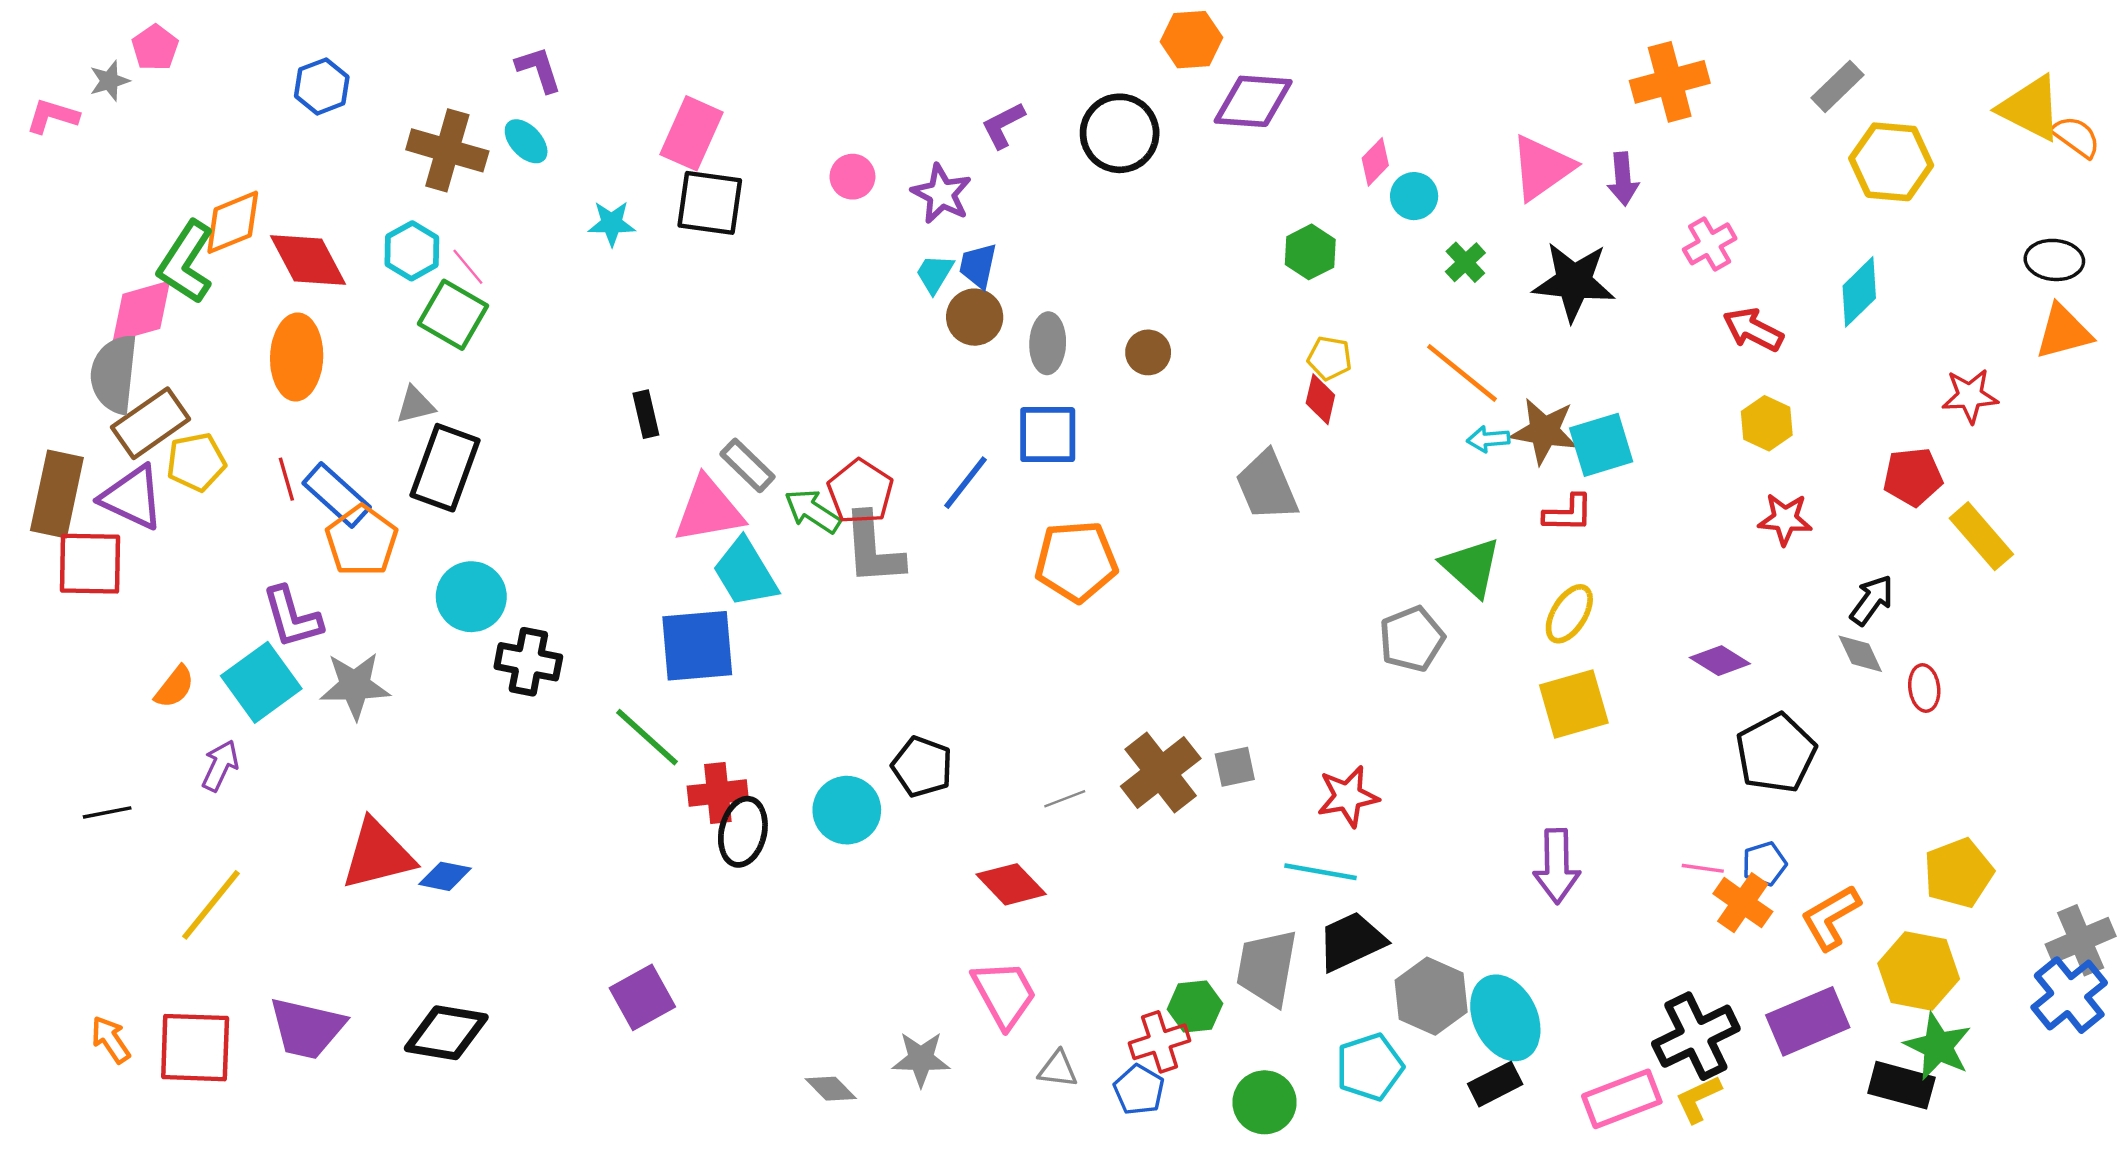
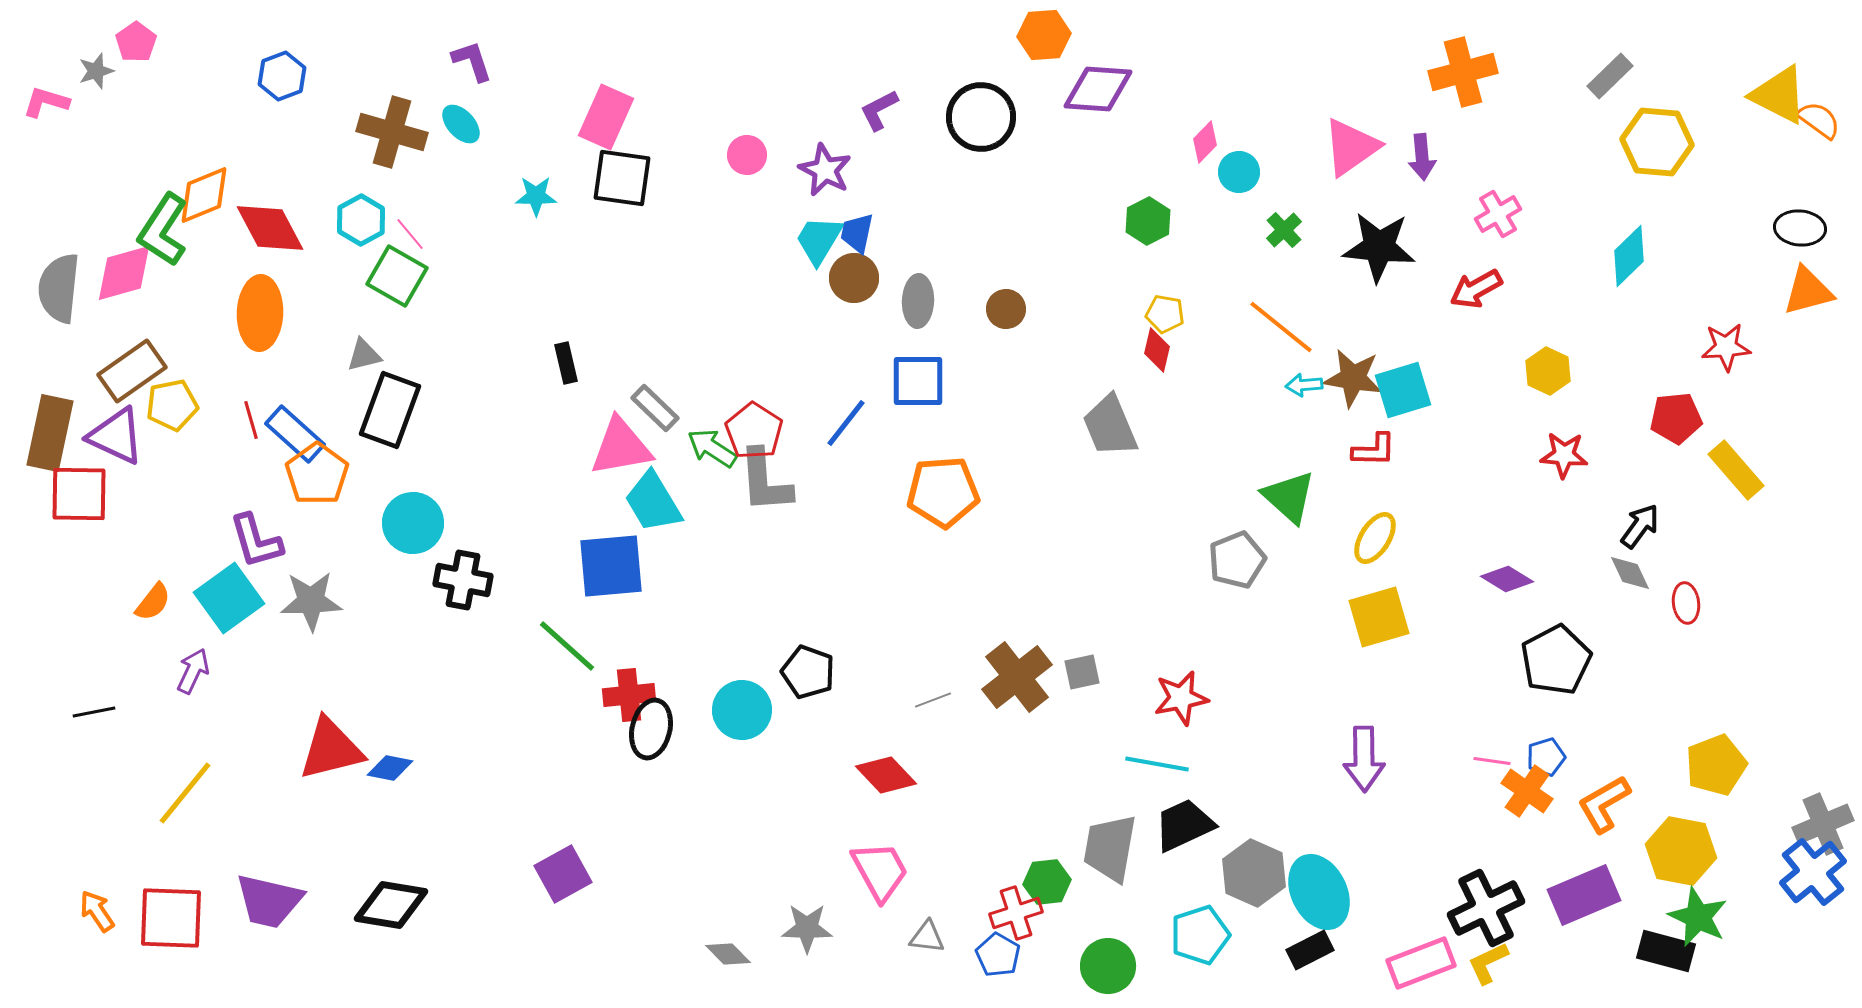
cyan trapezoid: (935, 274) -> (819, 240), size x1.4
red arrow: (1753, 330) -> (1476, 289), moved, turned -56
gray semicircle: (114, 374) -> (59, 288), moved

